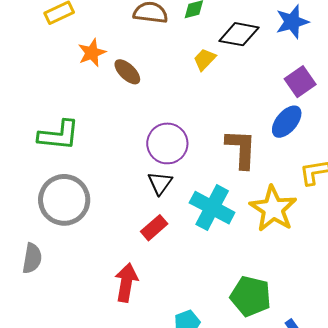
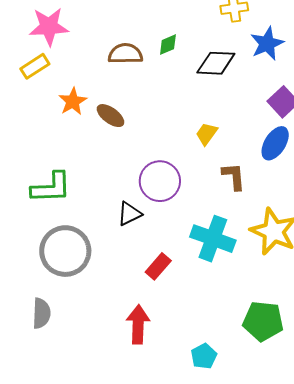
yellow trapezoid: (205, 59) -> (207, 134), moved
brown L-shape: (241, 149) -> (234, 176), size x0.7
black triangle: (160, 183) -> (129, 214), moved, turned 36

